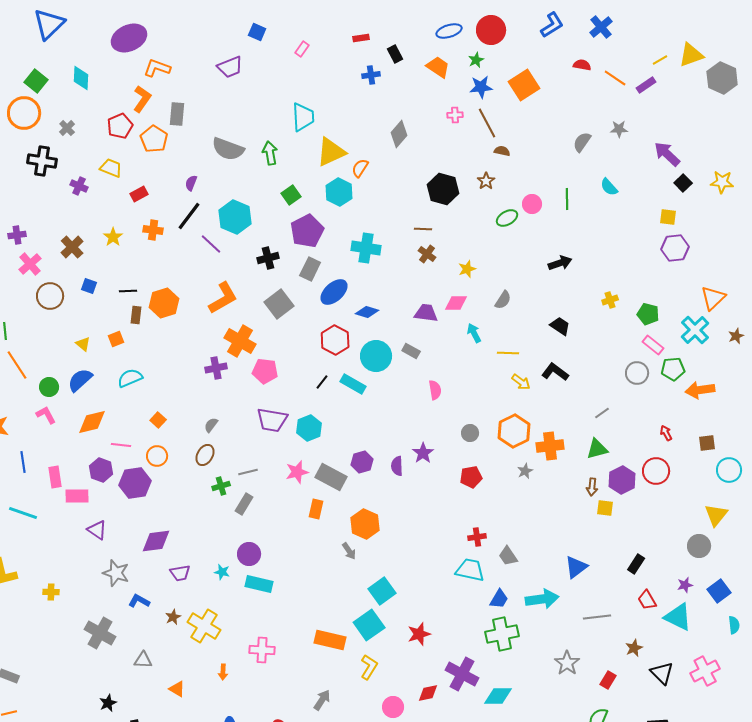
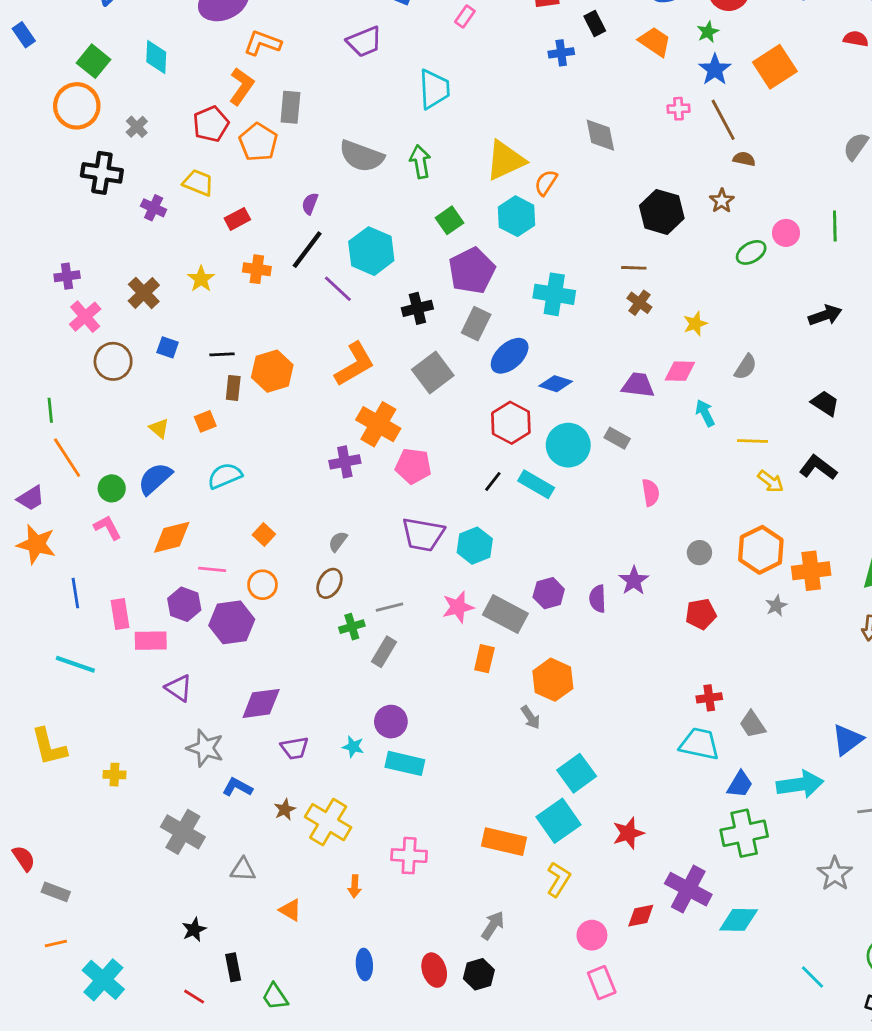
blue star: (481, 87) -> (715, 70), turned -30
cyan trapezoid: (303, 117) -> (434, 89), moved
gray diamond: (399, 134) -> (600, 135), turned -52

